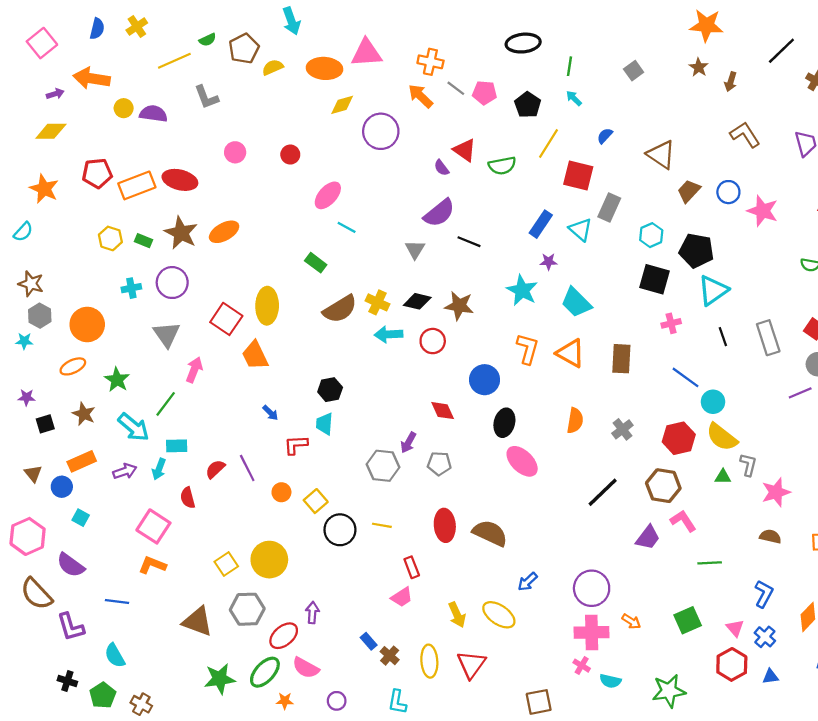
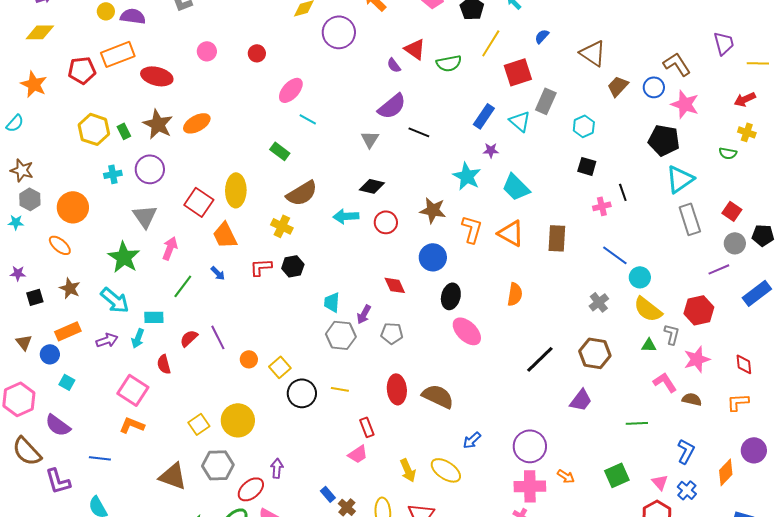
brown L-shape: (745, 135) -> (677, 64), moved
red square: (578, 175) -> (518, 72), turned -32
orange rectangle: (137, 185) -> (118, 54), moved
yellow hexagon: (110, 238) -> (94, 129), size x1.4
green rectangle: (143, 241) -> (124, 131), turned 42
black pentagon: (696, 251) -> (664, 140), moved
black square: (654, 279) -> (587, 166), size x0.7
cyan triangle: (713, 290) -> (680, 179), moved
yellow cross: (377, 302) -> (282, 226), moved
brown star: (459, 306) -> (433, 210), moved
black line: (723, 337) -> (623, 192), moved
orange ellipse: (73, 366) -> (60, 245), turned 65
green star: (117, 380) -> (124, 257), moved, size x1.4
green line: (166, 404) -> (183, 286), moved
blue arrow: (270, 413) -> (218, 273), moved
cyan trapezoid: (324, 424) -> (332, 302), moved
gray cross: (622, 429) -> (599, 302), moved
red hexagon: (679, 438) -> (699, 310), moved
red L-shape: (296, 445) -> (261, 267), moved
pink L-shape: (683, 521) -> (665, 382), moved

